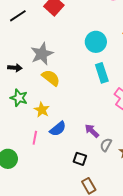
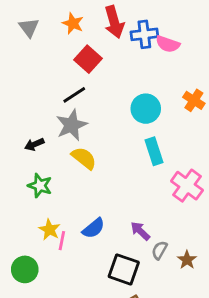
black line: (18, 16) -> (74, 95), moved
black arrow: (15, 68) -> (34, 144), turned 152
yellow star: (42, 110) -> (49, 230), moved
black square: (80, 159) -> (124, 269), size x1.6

